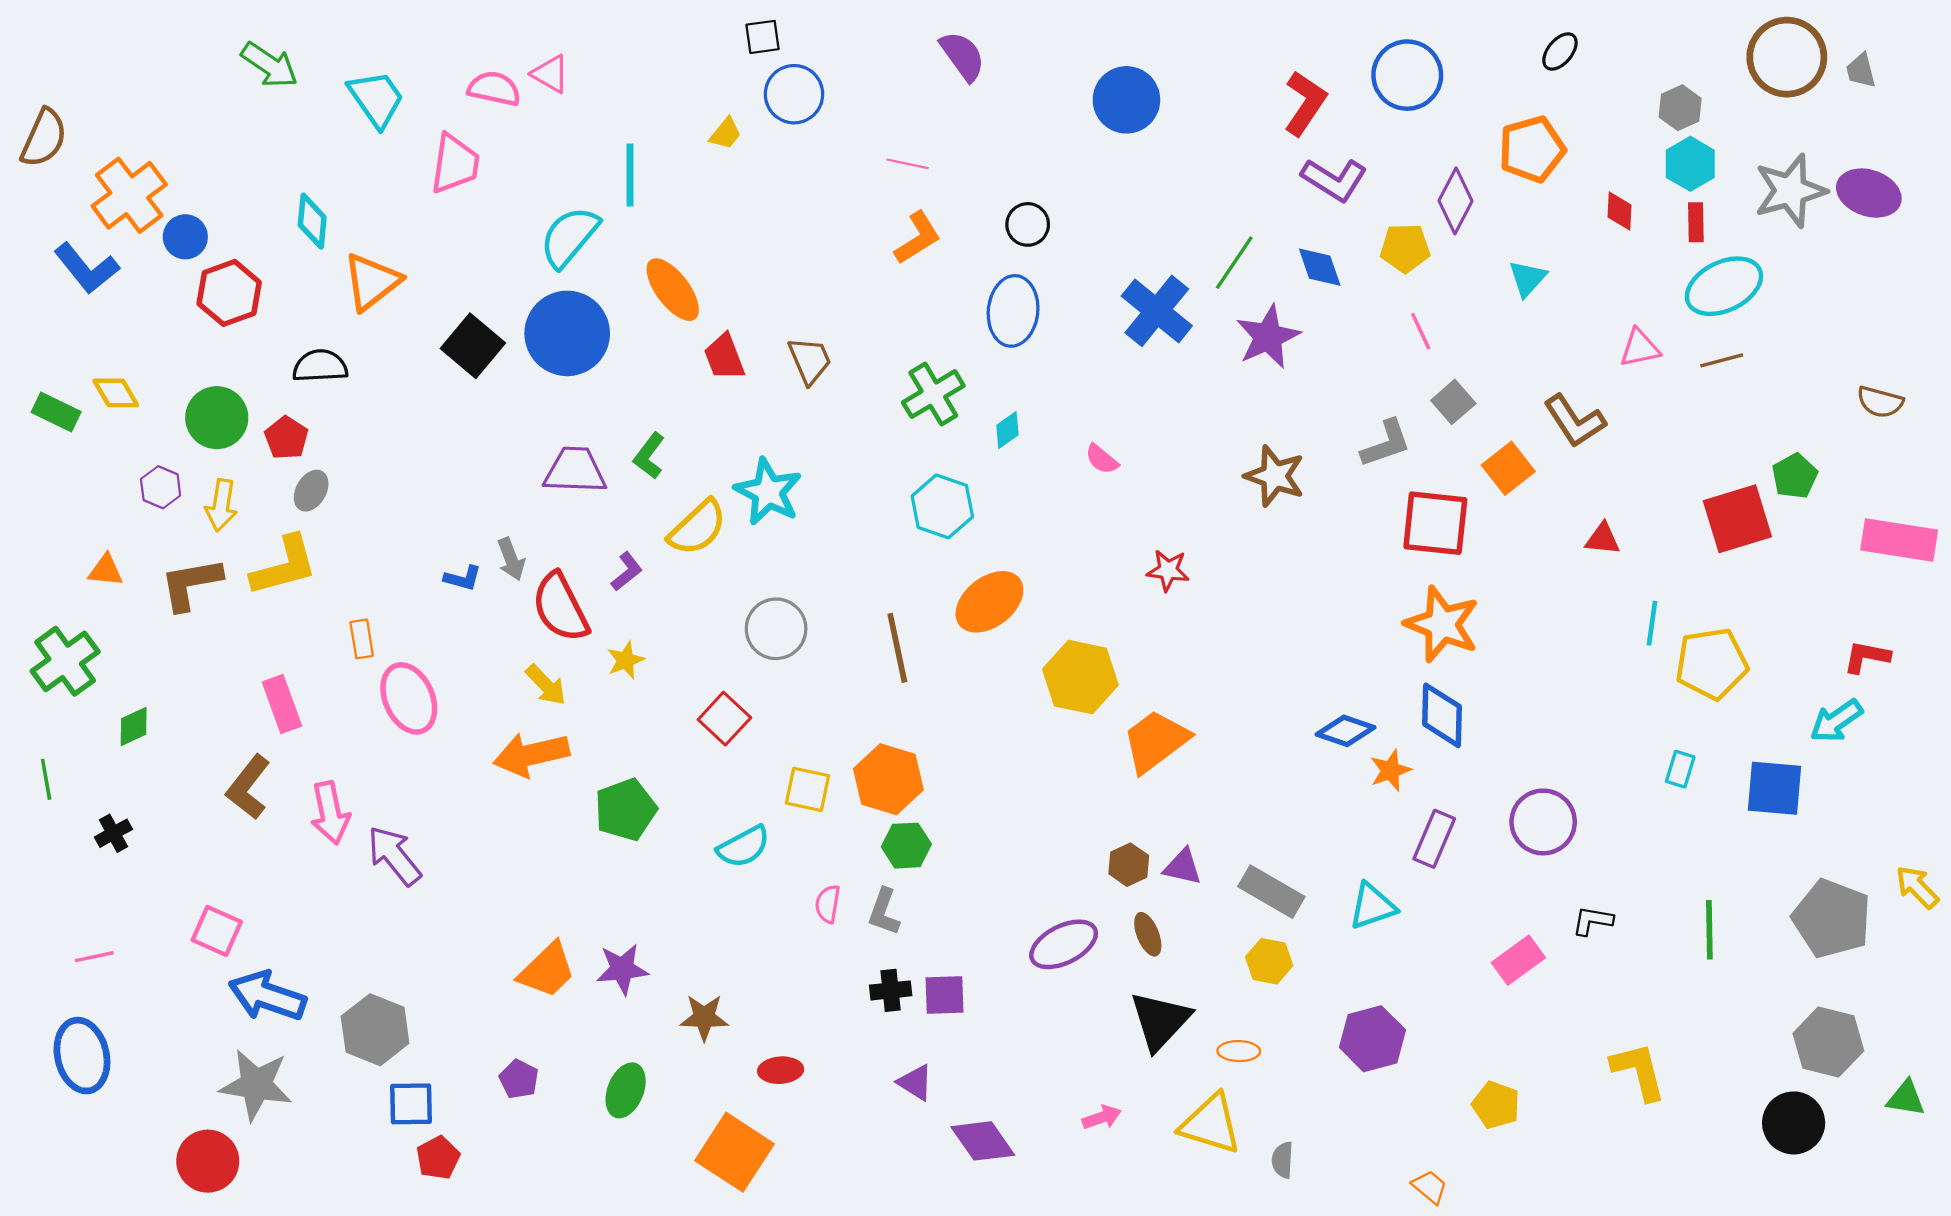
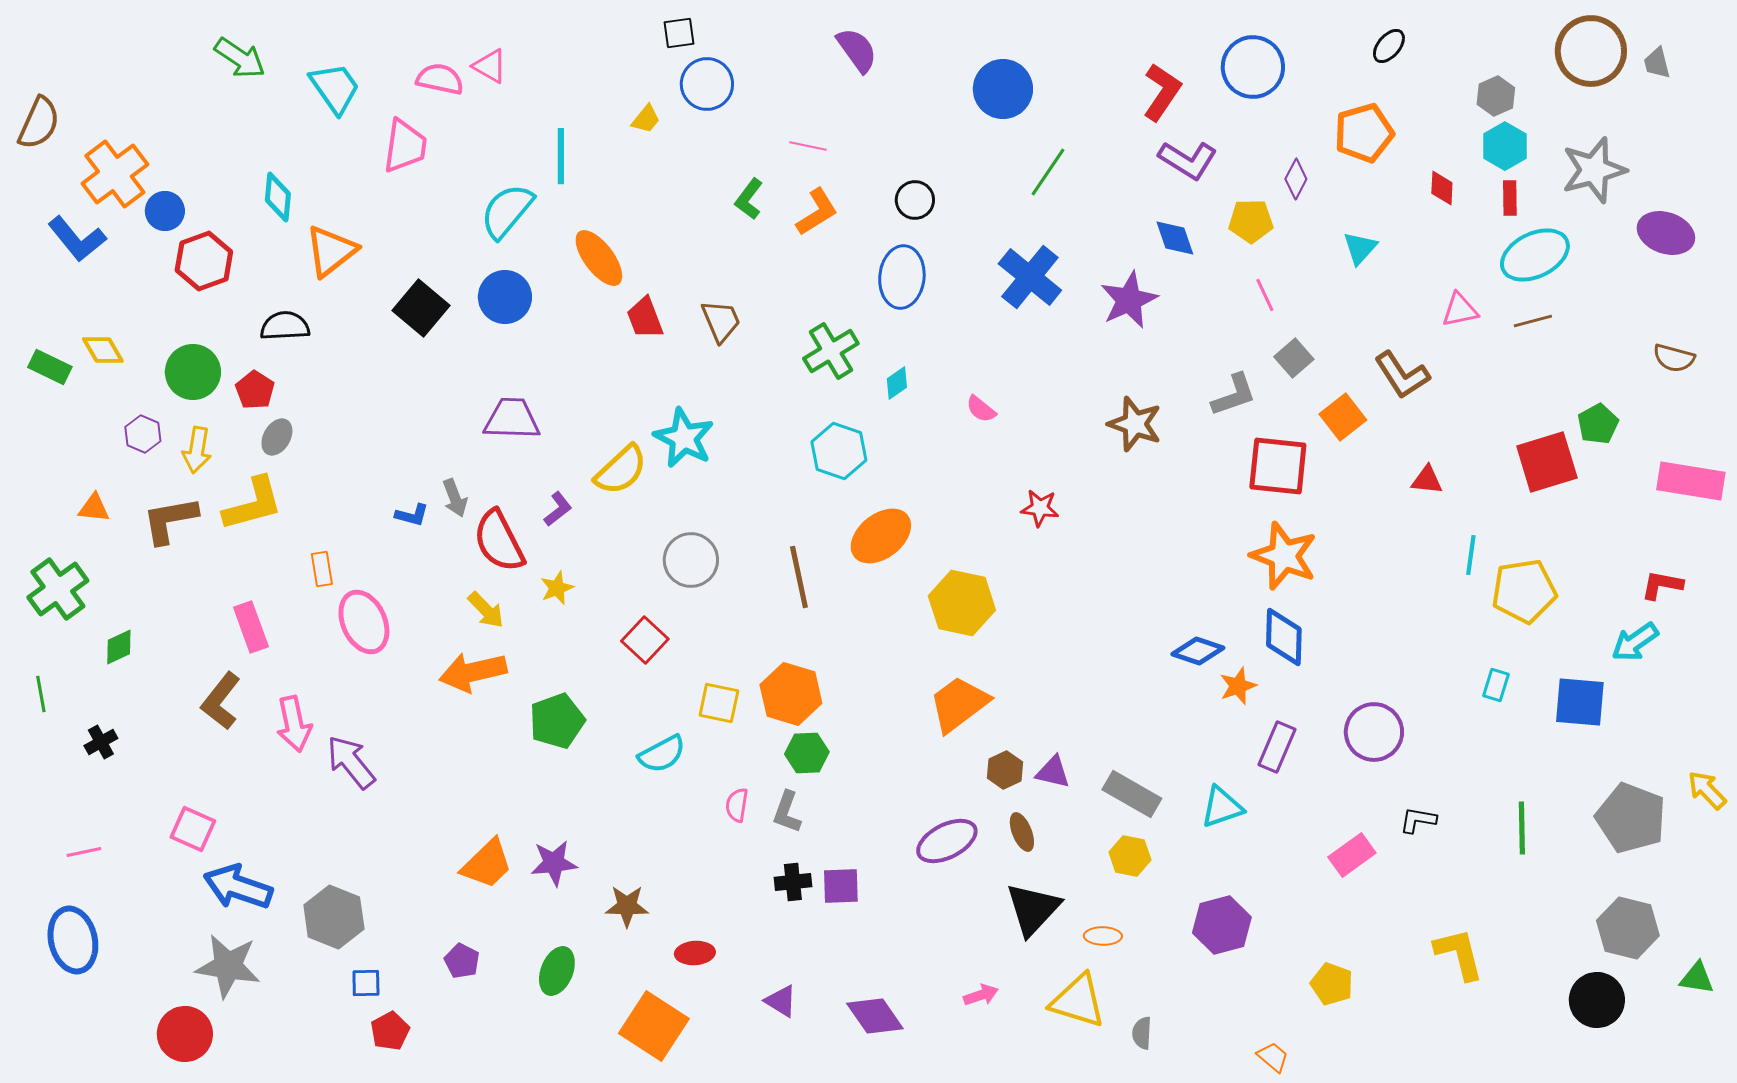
purple ellipse: (1869, 193) -> (1666, 233), moved
purple diamond: (1456, 201) -> (1296, 179), size x0.7
green line: (1234, 263) -> (1048, 172), moved
blue circle: (567, 333) -> (505, 297), size x0.7
green L-shape: (649, 456) -> (749, 199), moved
orange trapezoid: (1156, 741) -> (959, 704), moved
purple triangle: (915, 1083) -> (781, 1001), moved
blue square: (411, 1104) -> (366, 983), size x0.7

